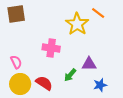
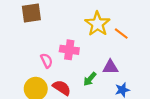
orange line: (98, 13) -> (121, 34), moved
pink semicircle: (16, 62) -> (47, 61), moved

